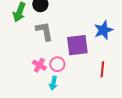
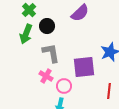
pink cross: (39, 65) -> (46, 76), moved

